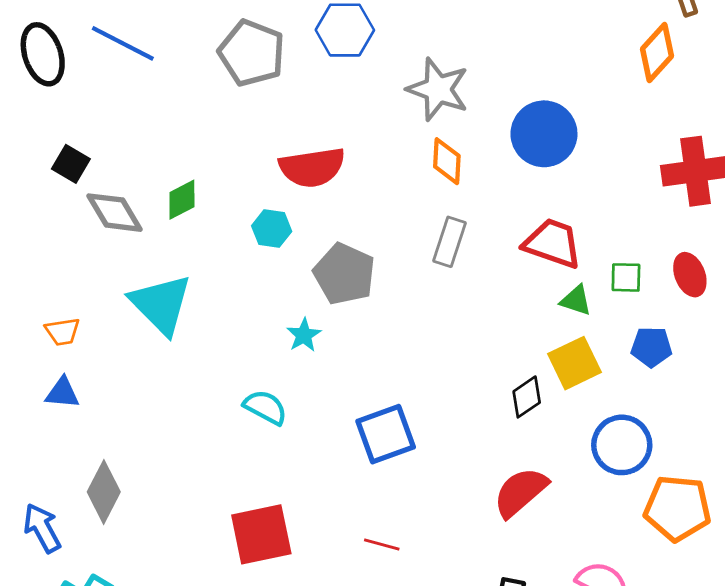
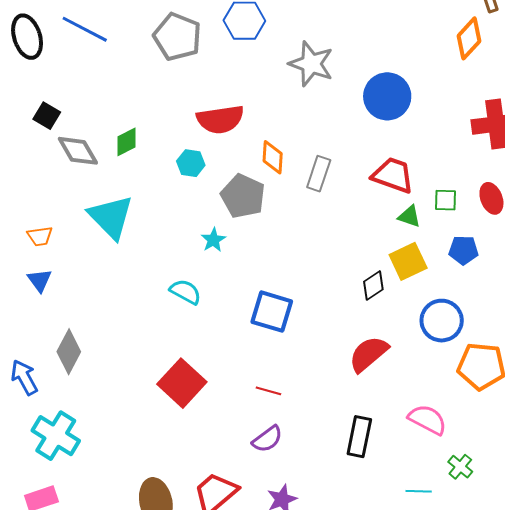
orange diamond: (447, 161) -> (273, 157), moved
blue triangle: (62, 393) -> (40, 280), turned 48
blue square: (386, 434) -> (272, 312), turned 36
red square: (261, 534) -> (182, 383), turned -36

